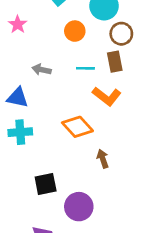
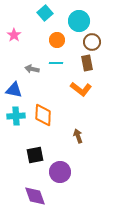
cyan line: (85, 68) -> (56, 63), moved
orange diamond: (77, 127) -> (43, 115), moved, turned 45

